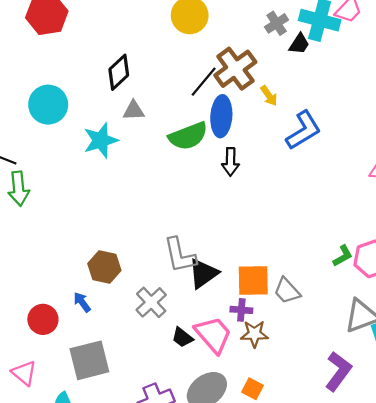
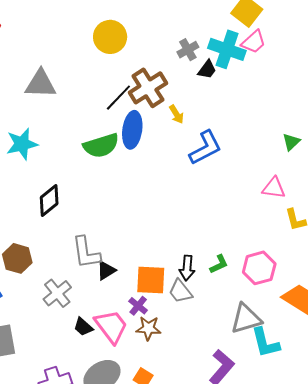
black diamond: (119, 72) -> (49, 201), moved
gray triangle: (134, 111) -> (41, 84), moved, size x1.6
black arrow: (230, 162) -> (187, 268), moved
green L-shape: (343, 256) -> (219, 264), moved
black triangle: (203, 273) -> (106, 270), size x0.7
purple cross: (241, 310) -> (138, 306), turned 30

